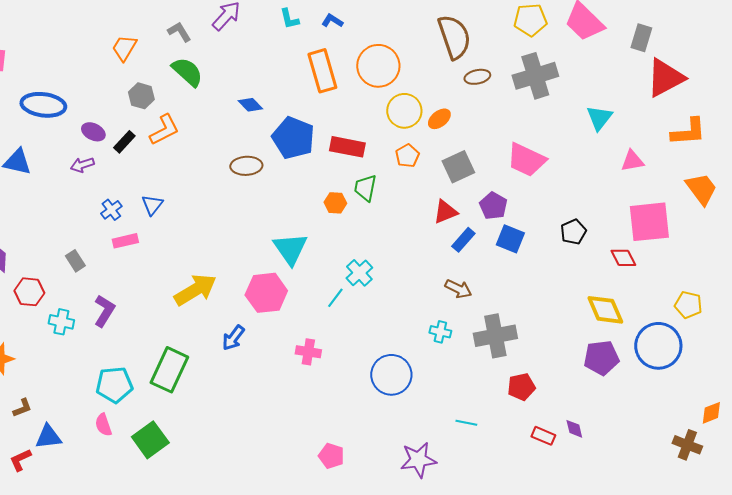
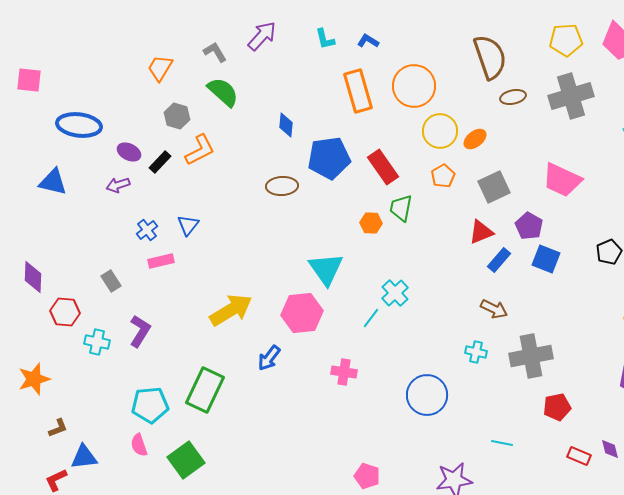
blue diamond: (250, 105) -> (286, 125), turned 50
blue pentagon: (293, 138) -> (329, 158), turned -30
red rectangle: (347, 147) -> (383, 167), turned 44

